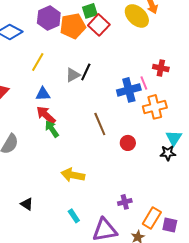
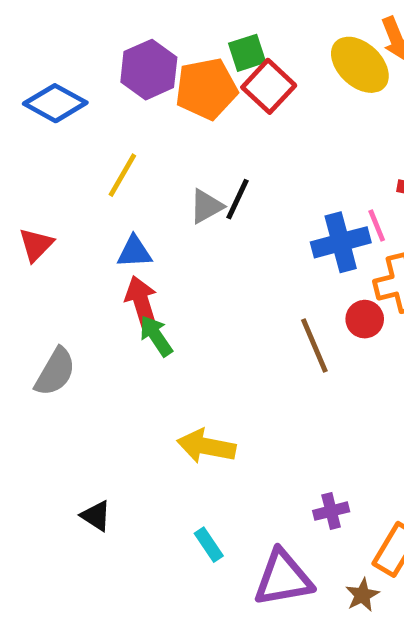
red arrow: (46, 115) -> (142, 302), turned 30
brown line: (100, 124) -> (314, 345), moved
red circle: (128, 143) -> (365, 319), moved

